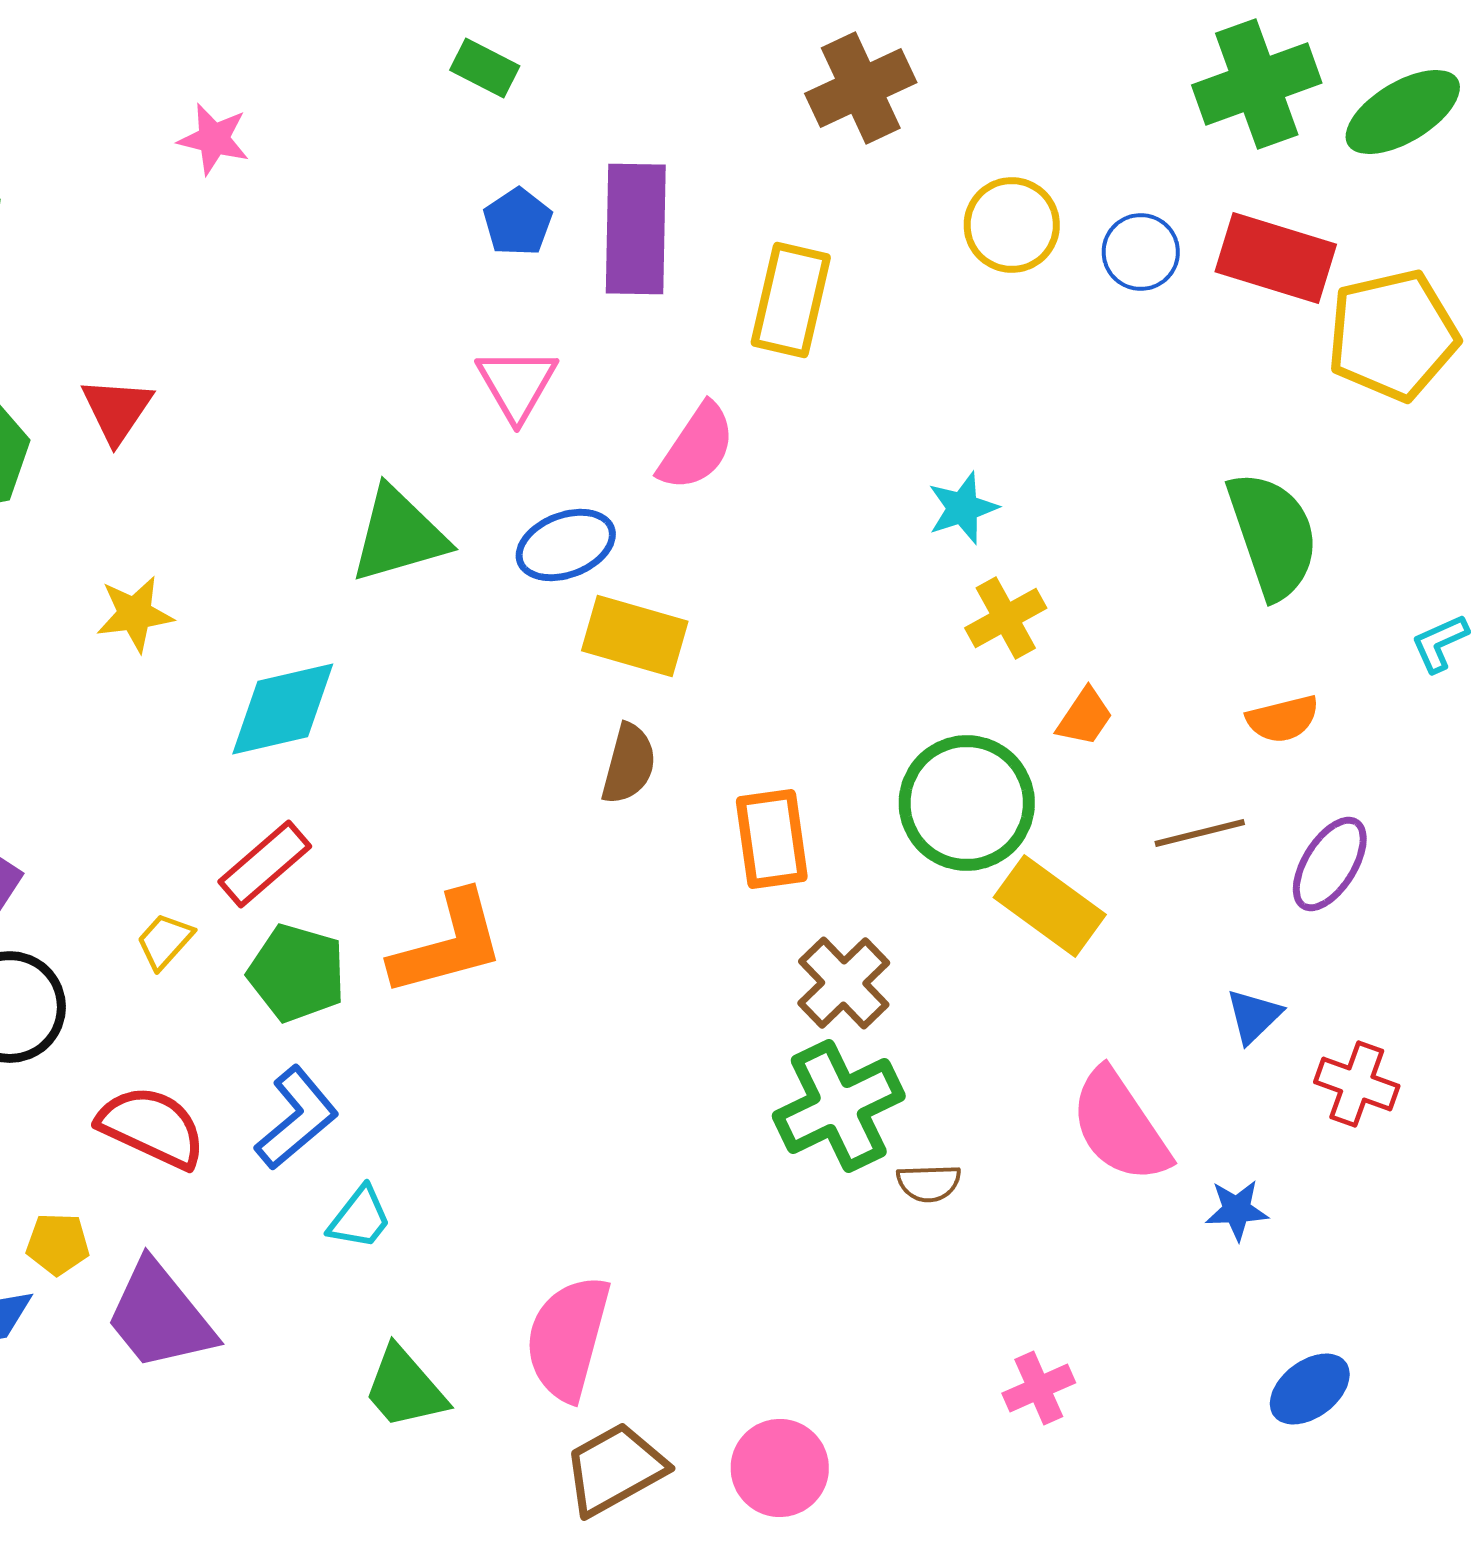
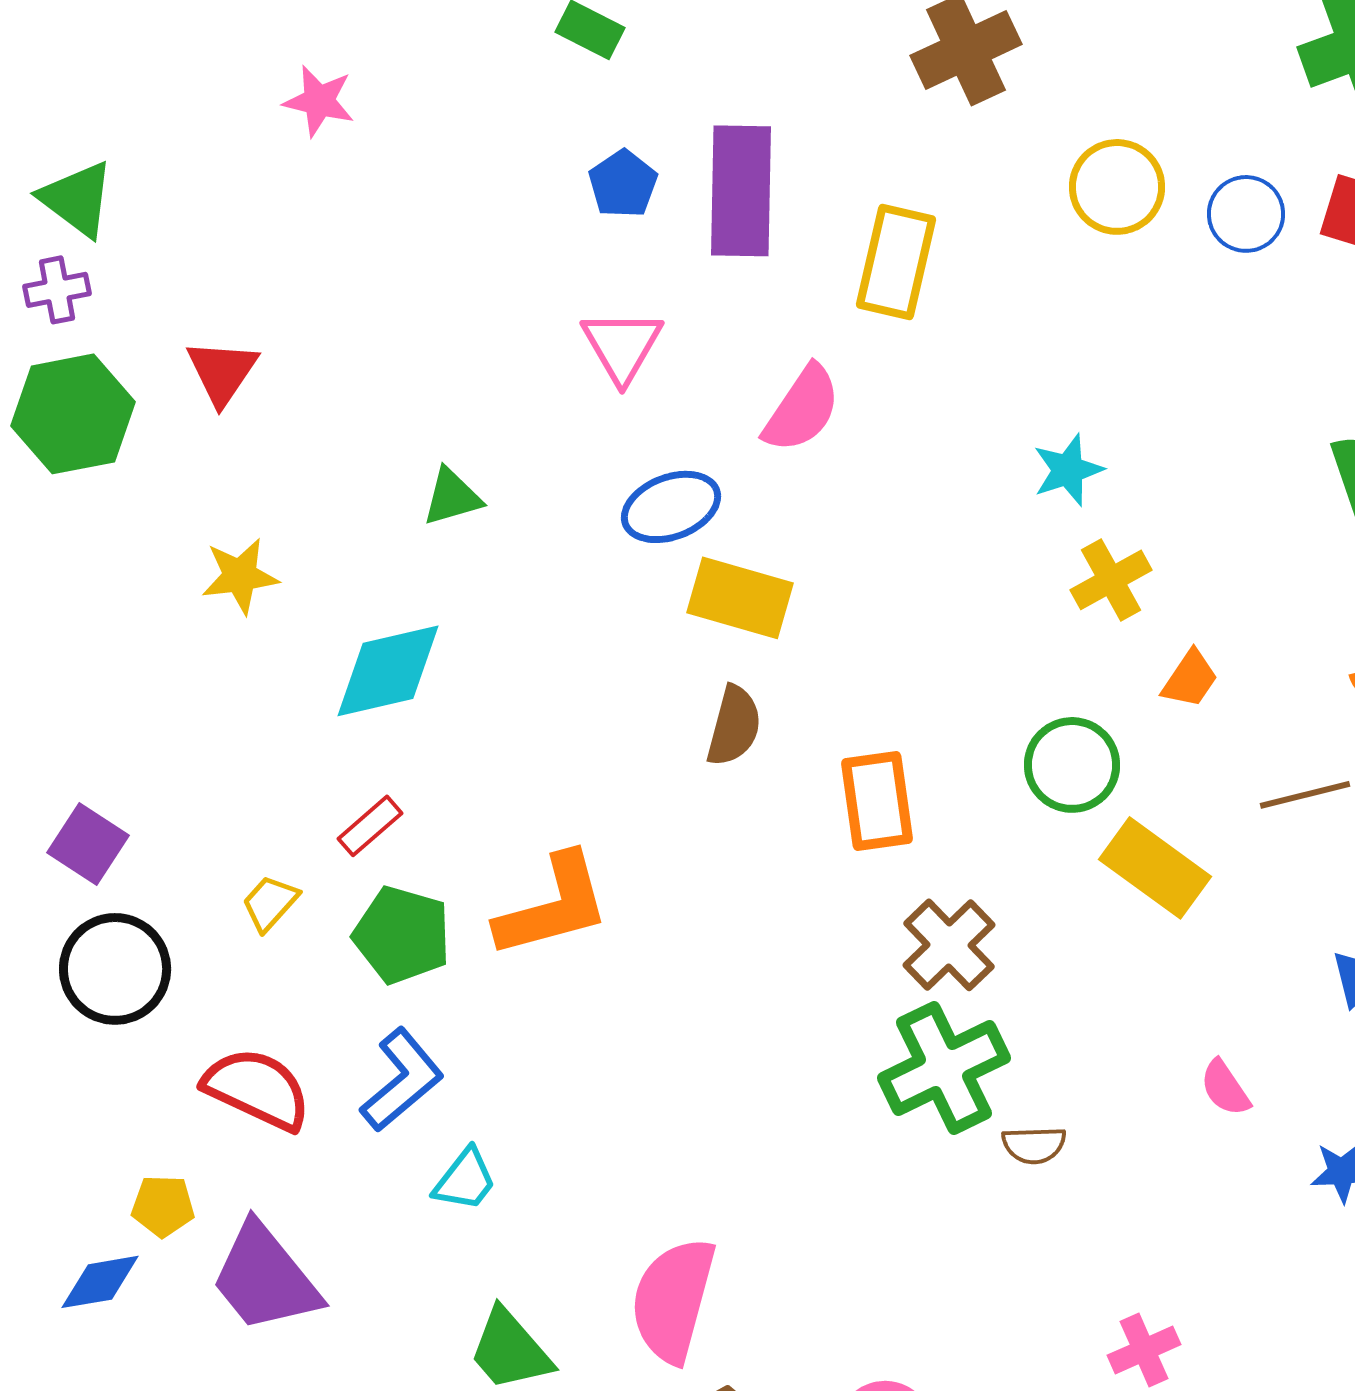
green triangle: (399, 535) -> (452, 497), moved, size x0.6
green circle: (967, 803) -> (1072, 765), size x0.7
red rectangle: (265, 864) -> (370, 826), size x0.7
pink semicircle: (1120, 1126) -> (1225, 1088), size x0.5

